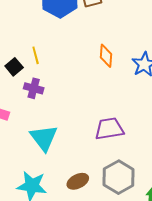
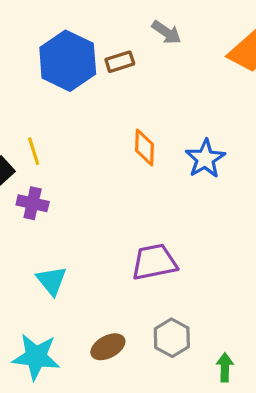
cyan triangle: (44, 138) -> (52, 281), size x0.7
gray hexagon: (119, 177) -> (172, 338), size x0.7

